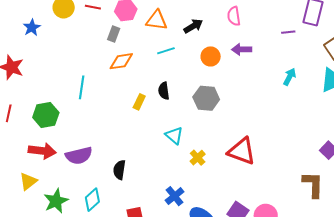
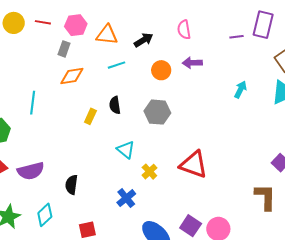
purple line: (288, 32) -> (237, 37), moved
blue cross: (175, 196) -> (126, 198), moved

